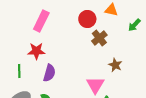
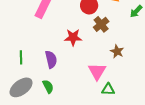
red star: (36, 51) -> (73, 37), moved
purple semicircle: (49, 73) -> (51, 59), turned -30

